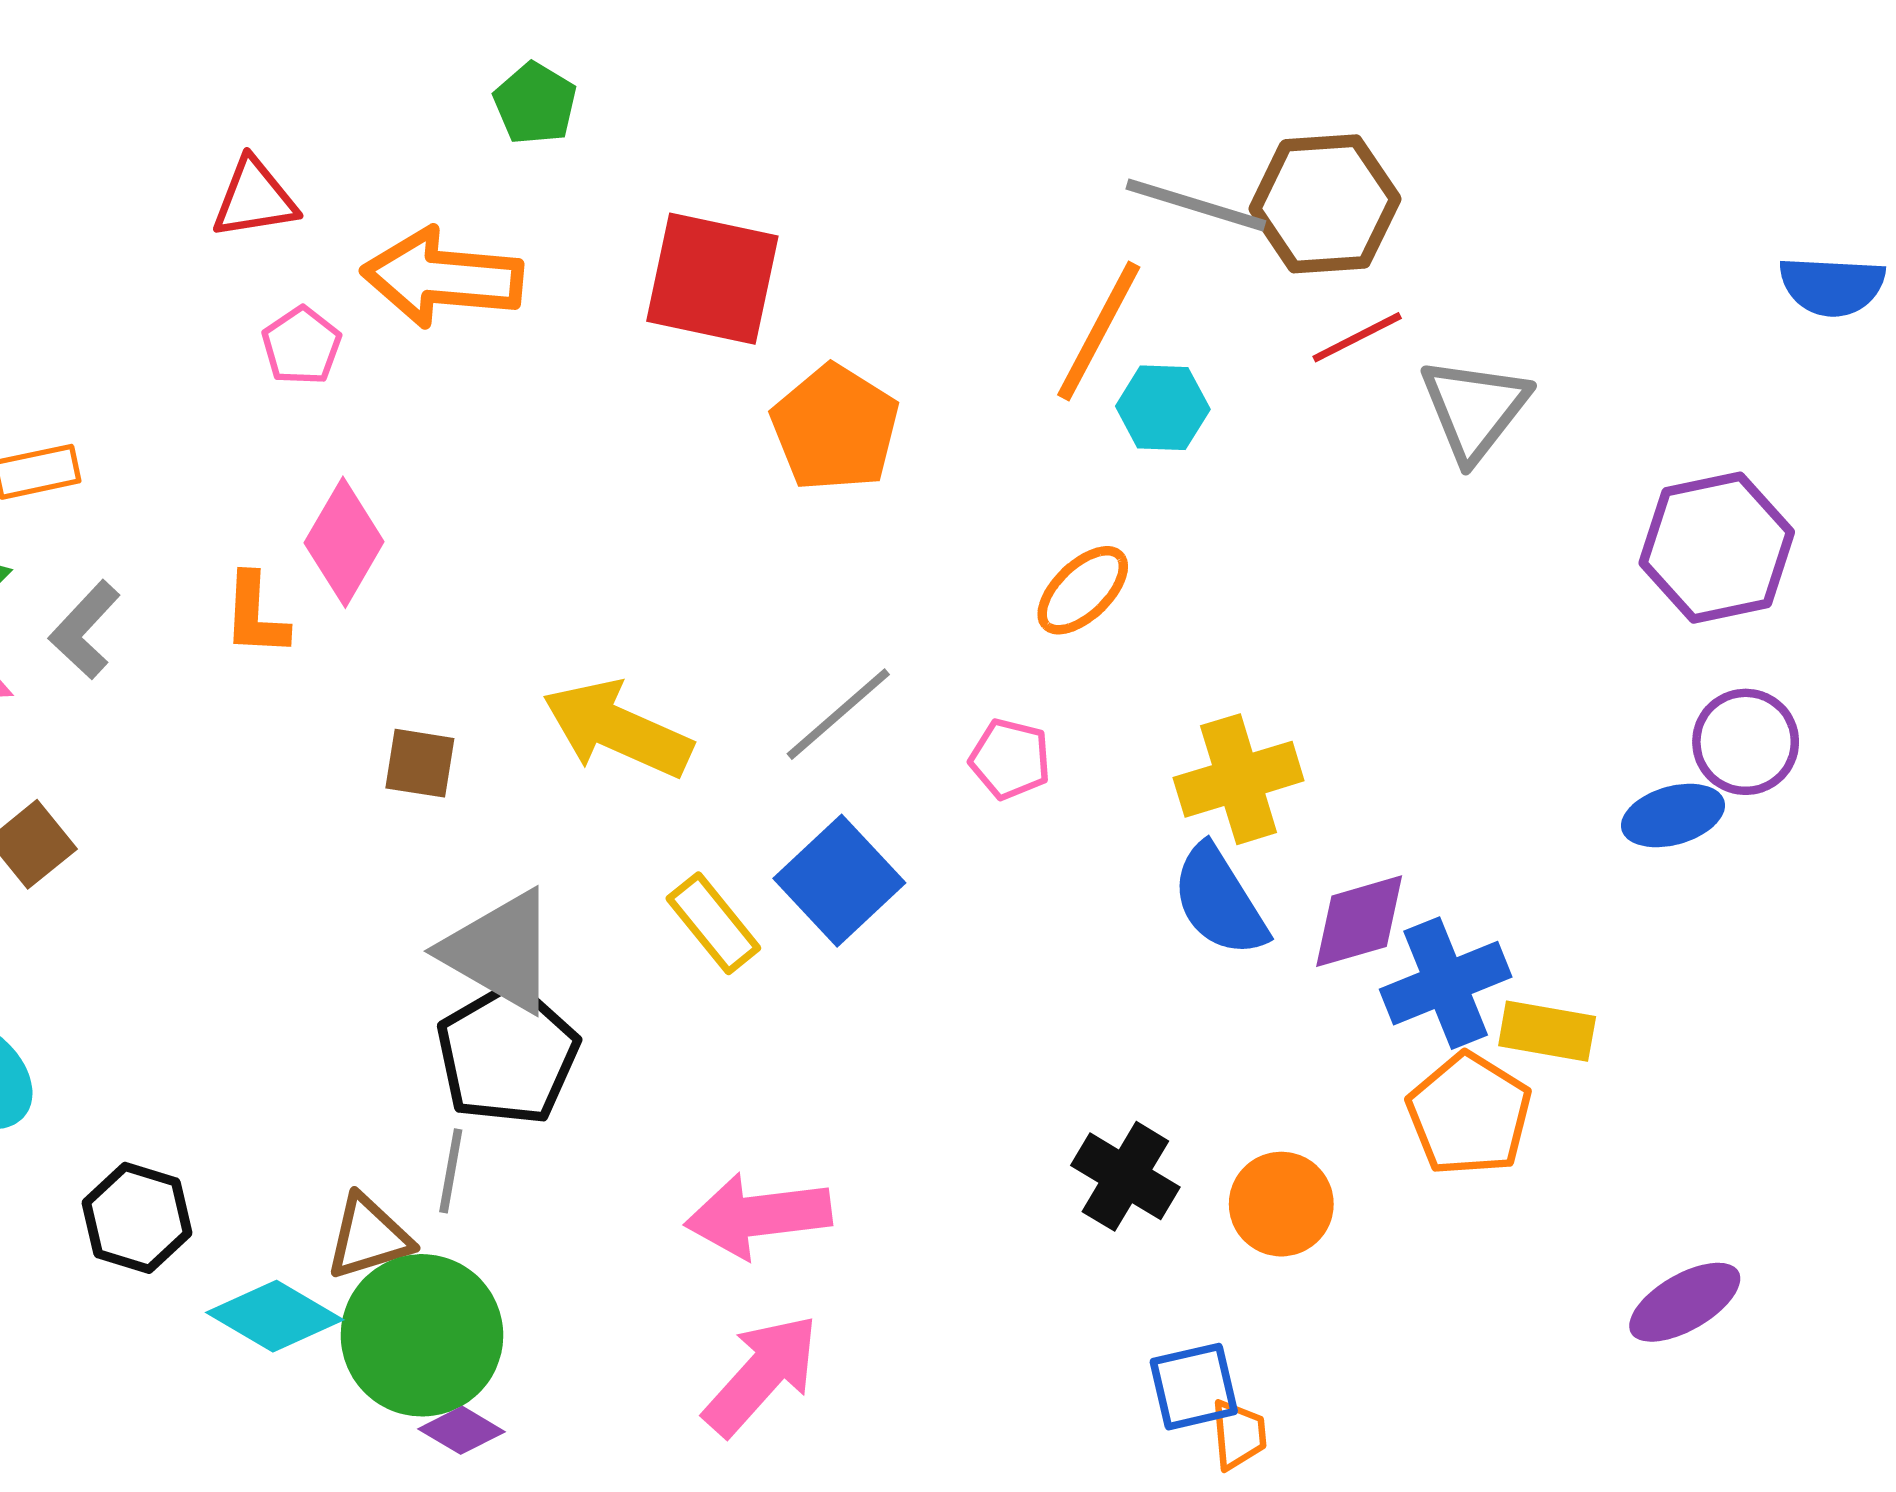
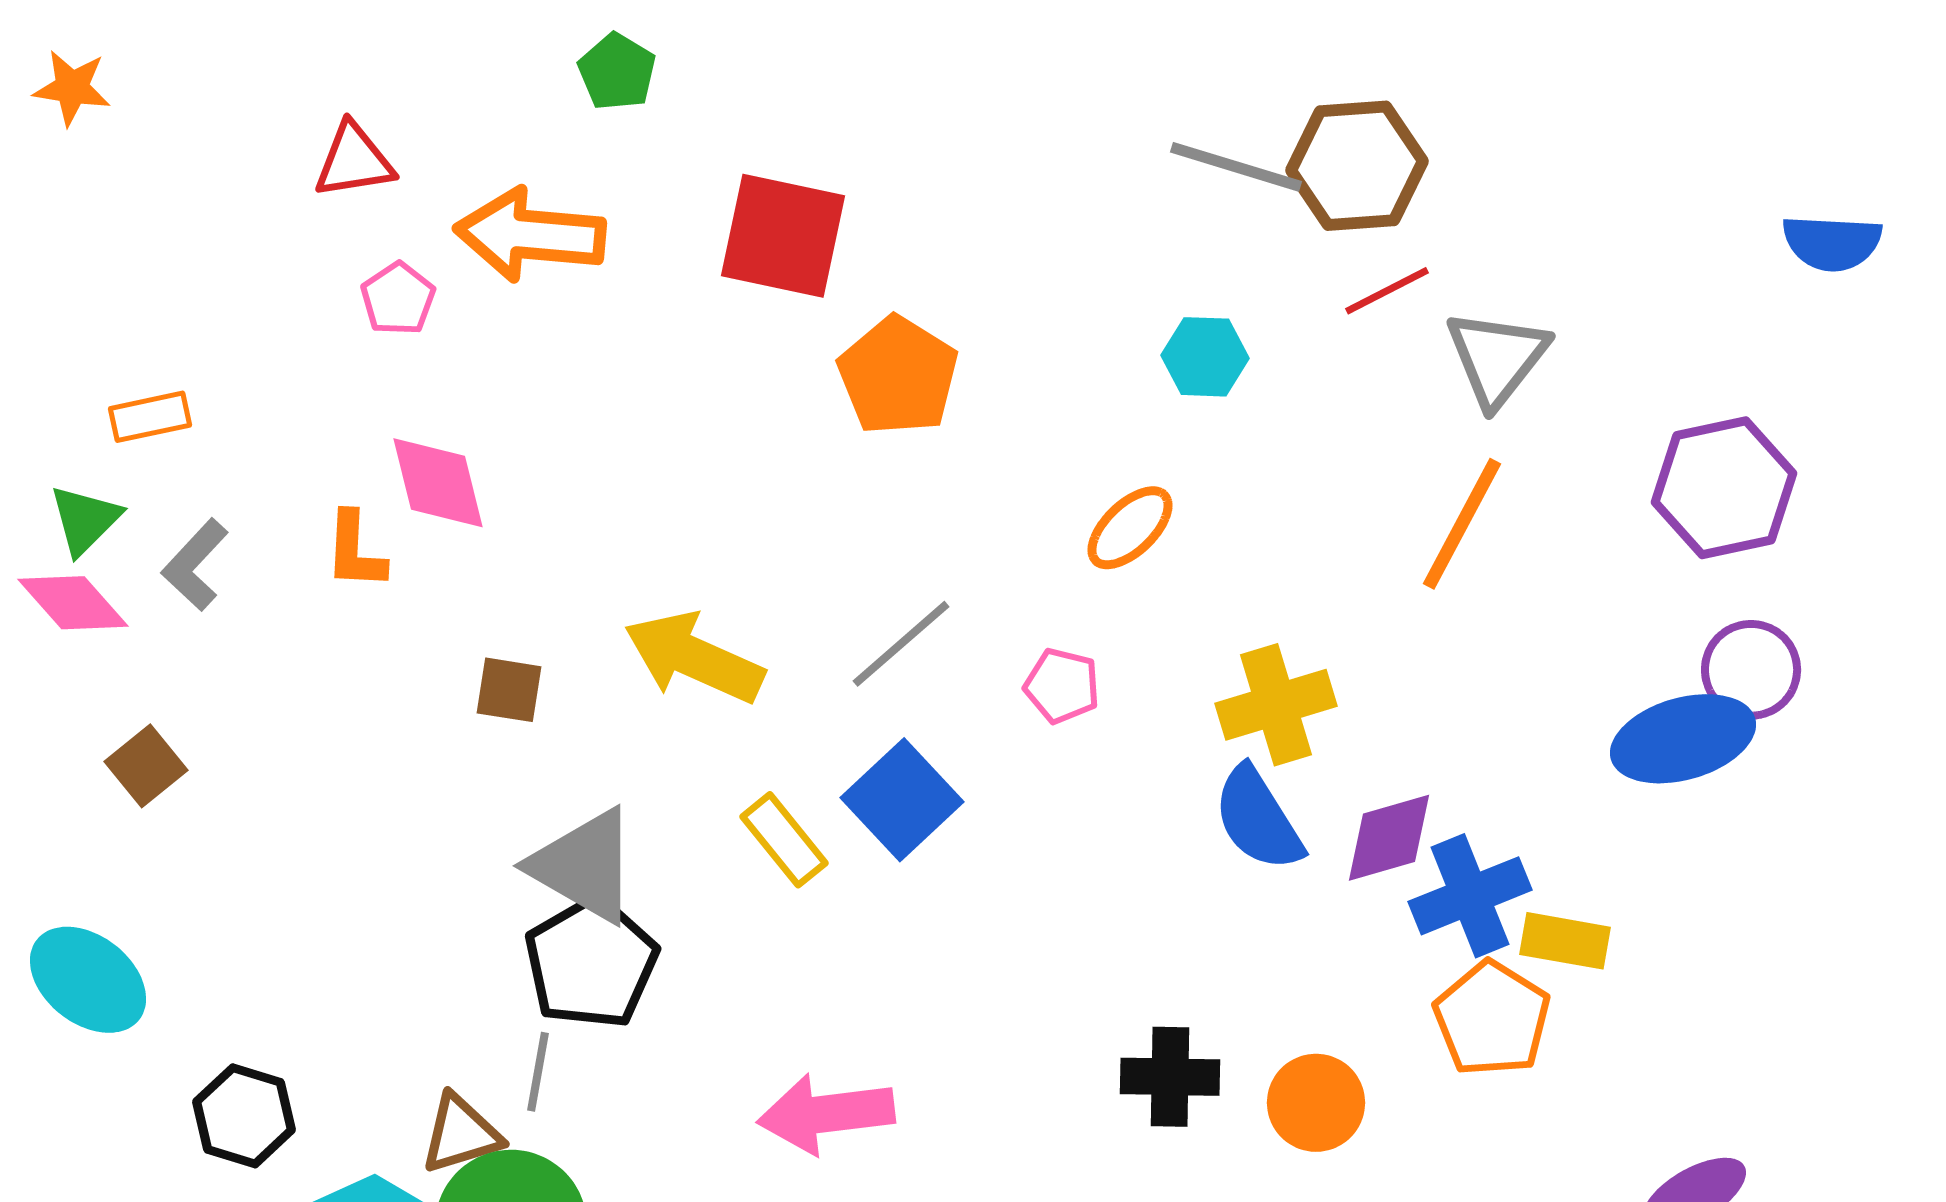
orange line: (1099, 331) -> (1462, 524), moved
pink diamond: (344, 542) -> (438, 483), turned -44
blue ellipse: (1673, 815) -> (1683, 739), size x1.5
black cross: (1125, 1176) -> (1170, 1077), turned -30

